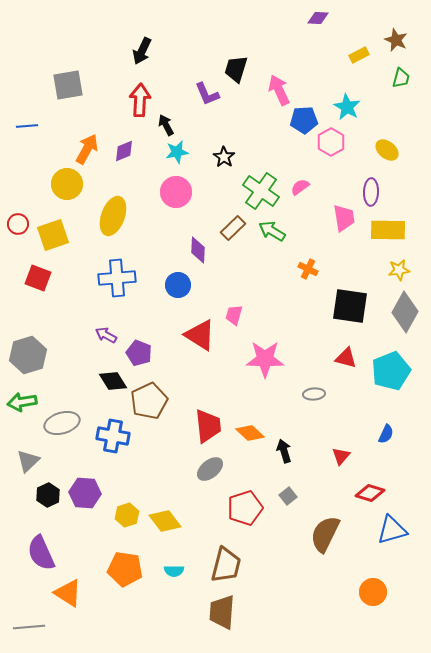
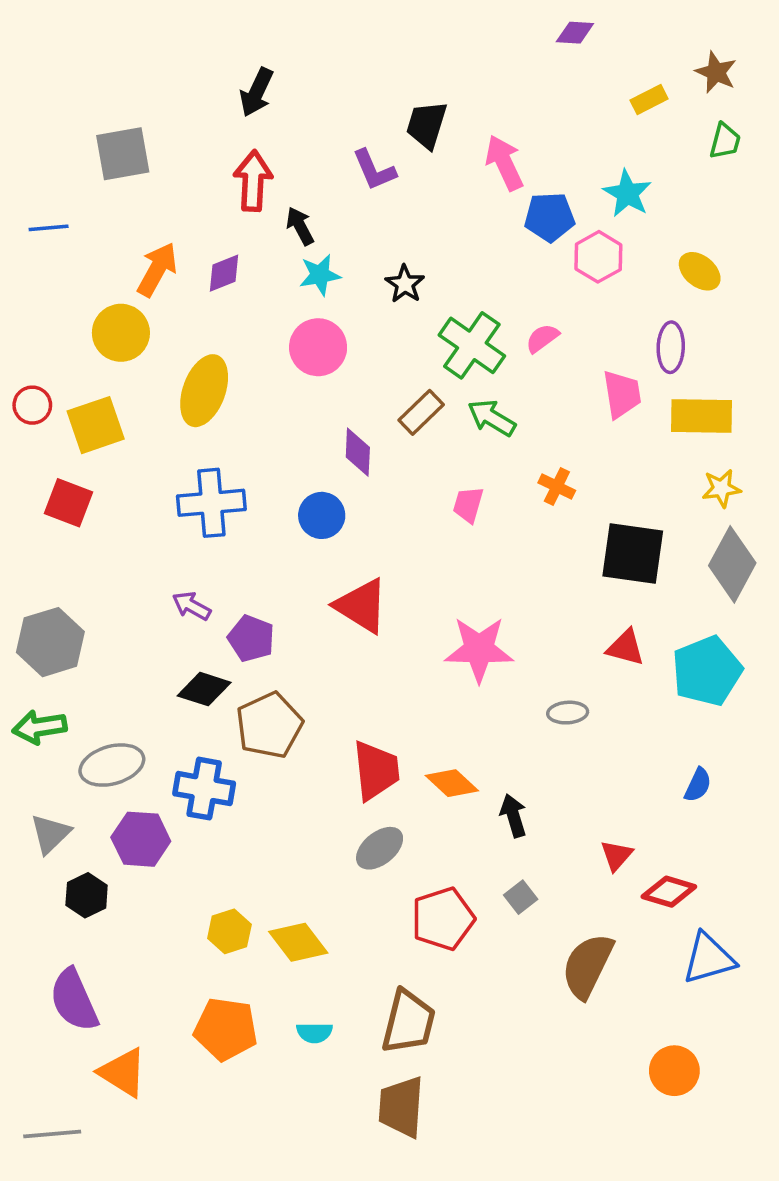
pink trapezoid: (234, 315) -> (468, 505), moved
black diamond: (113, 381) -> (204, 689), turned -40
red triangle: (341, 456) -> (616, 855), moved
purple hexagon: (85, 493) -> (141, 839), moved

